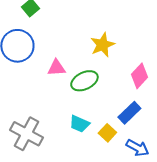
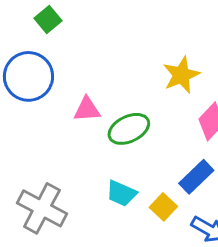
yellow star: (102, 45) -> (181, 75), moved

